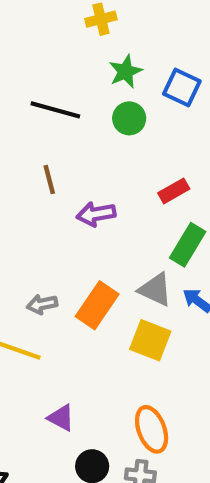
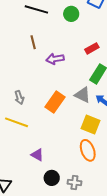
gray arrow: (42, 304) -> (19, 97), moved, turned -96
yellow square: (150, 340) -> (91, 124), moved
orange ellipse: (152, 429) -> (88, 150), moved

